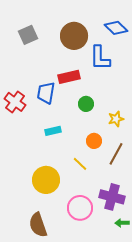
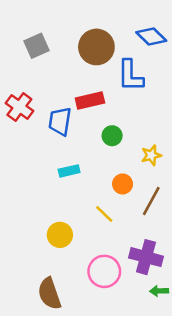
red cross: (15, 102) -> (19, 107), moved
yellow circle: (46, 180) -> (60, 235), size x0.7

